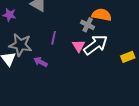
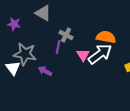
orange semicircle: (102, 15) -> (106, 37), moved
gray cross: (88, 25) -> (66, 35), moved

